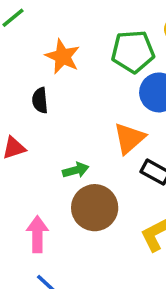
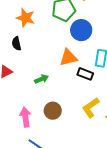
orange triangle: (129, 138) -> (68, 57), turned 36
brown circle: (95, 208) -> (53, 111), moved, size x0.7

